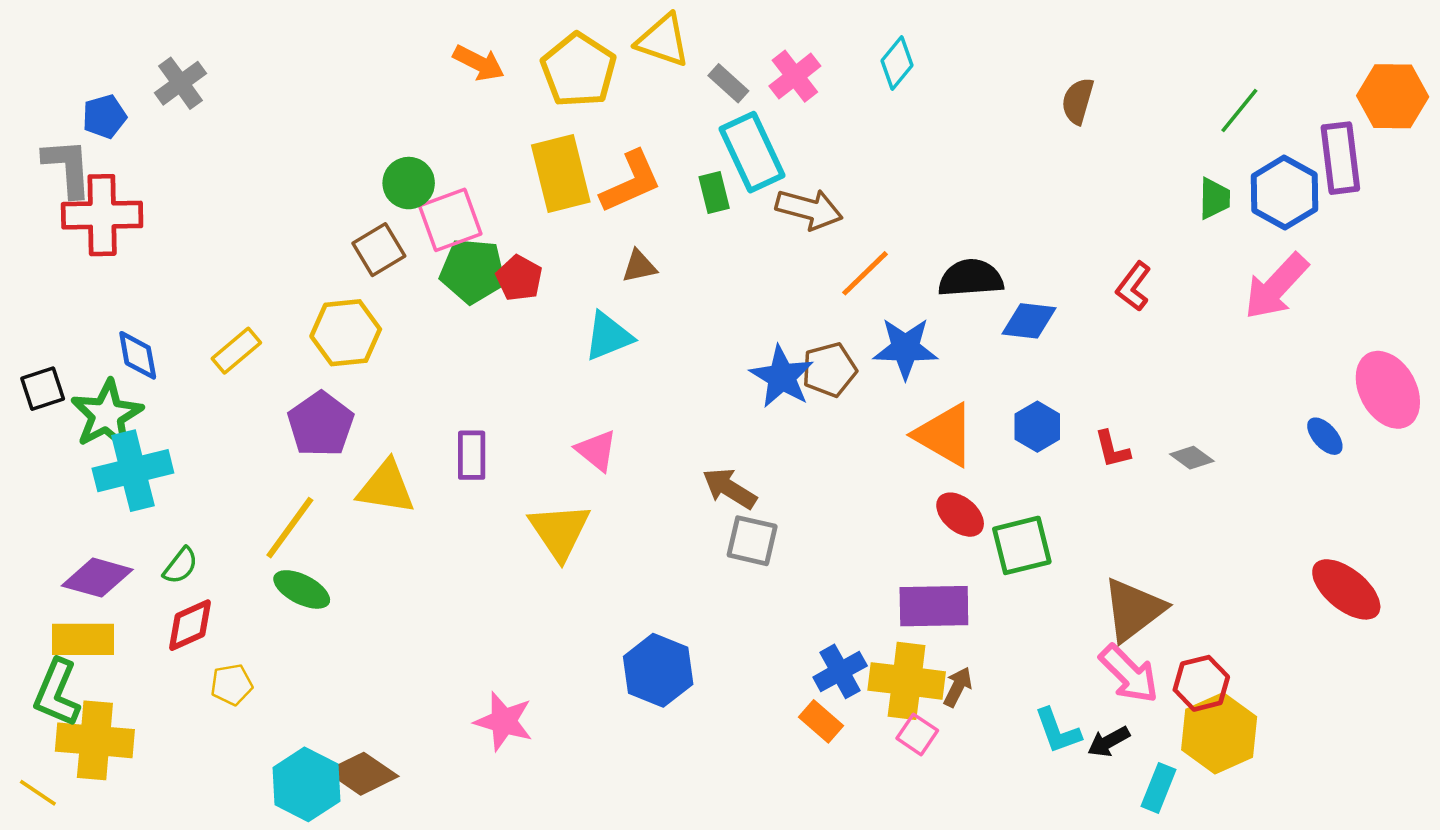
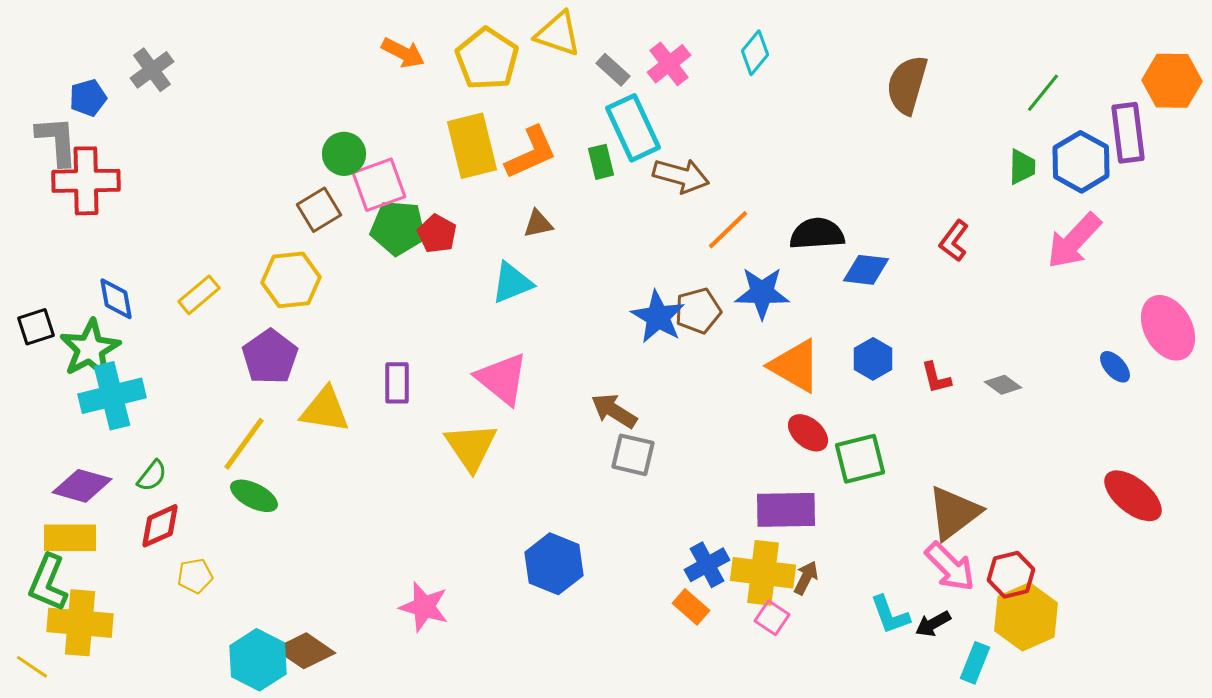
brown semicircle: (1078, 101) -> (907, 85), size x1.5
pink triangle: (596, 450) -> (502, 379), size x1.5

